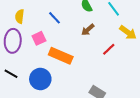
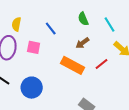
pink square: (39, 38) -> (34, 47), turned 32
orange rectangle: (61, 56) -> (73, 65), moved

